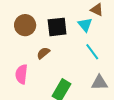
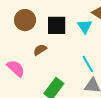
cyan line: (92, 52) -> (88, 64), moved
pink semicircle: (21, 74) -> (16, 68), turned 120

